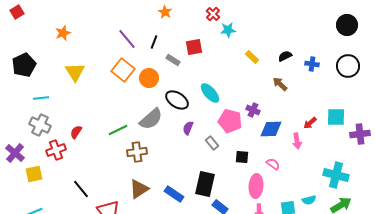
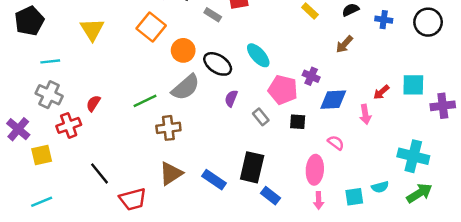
orange circle: (149, 78) -> (183, 50), moved
brown arrow: (280, 84) -> (344, 44), turned -91
black square: (242, 157) -> (298, 122), moved

